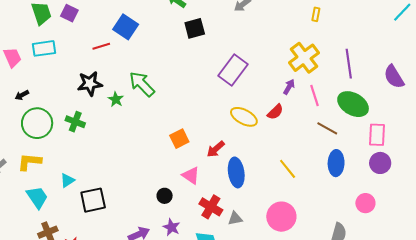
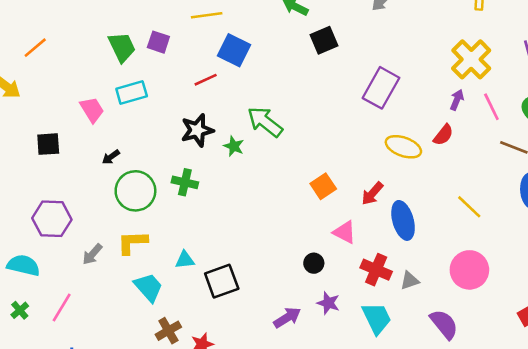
cyan triangle: (67, 180) -> (185, 260), turned 35

